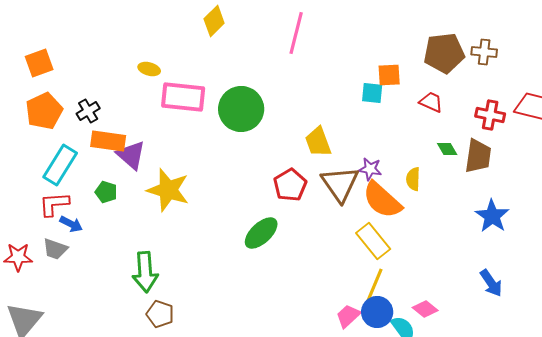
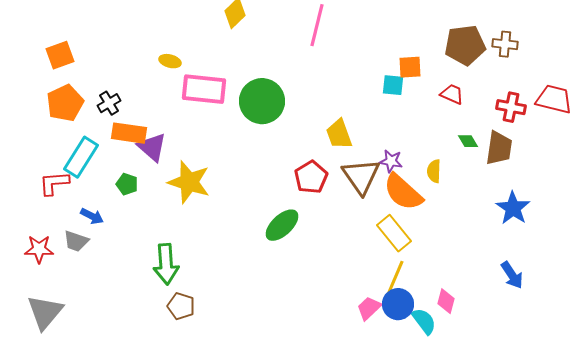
red L-shape: (54, 204) -> (54, 183), moved
pink diamond: (425, 309) -> (446, 301), turned 65

